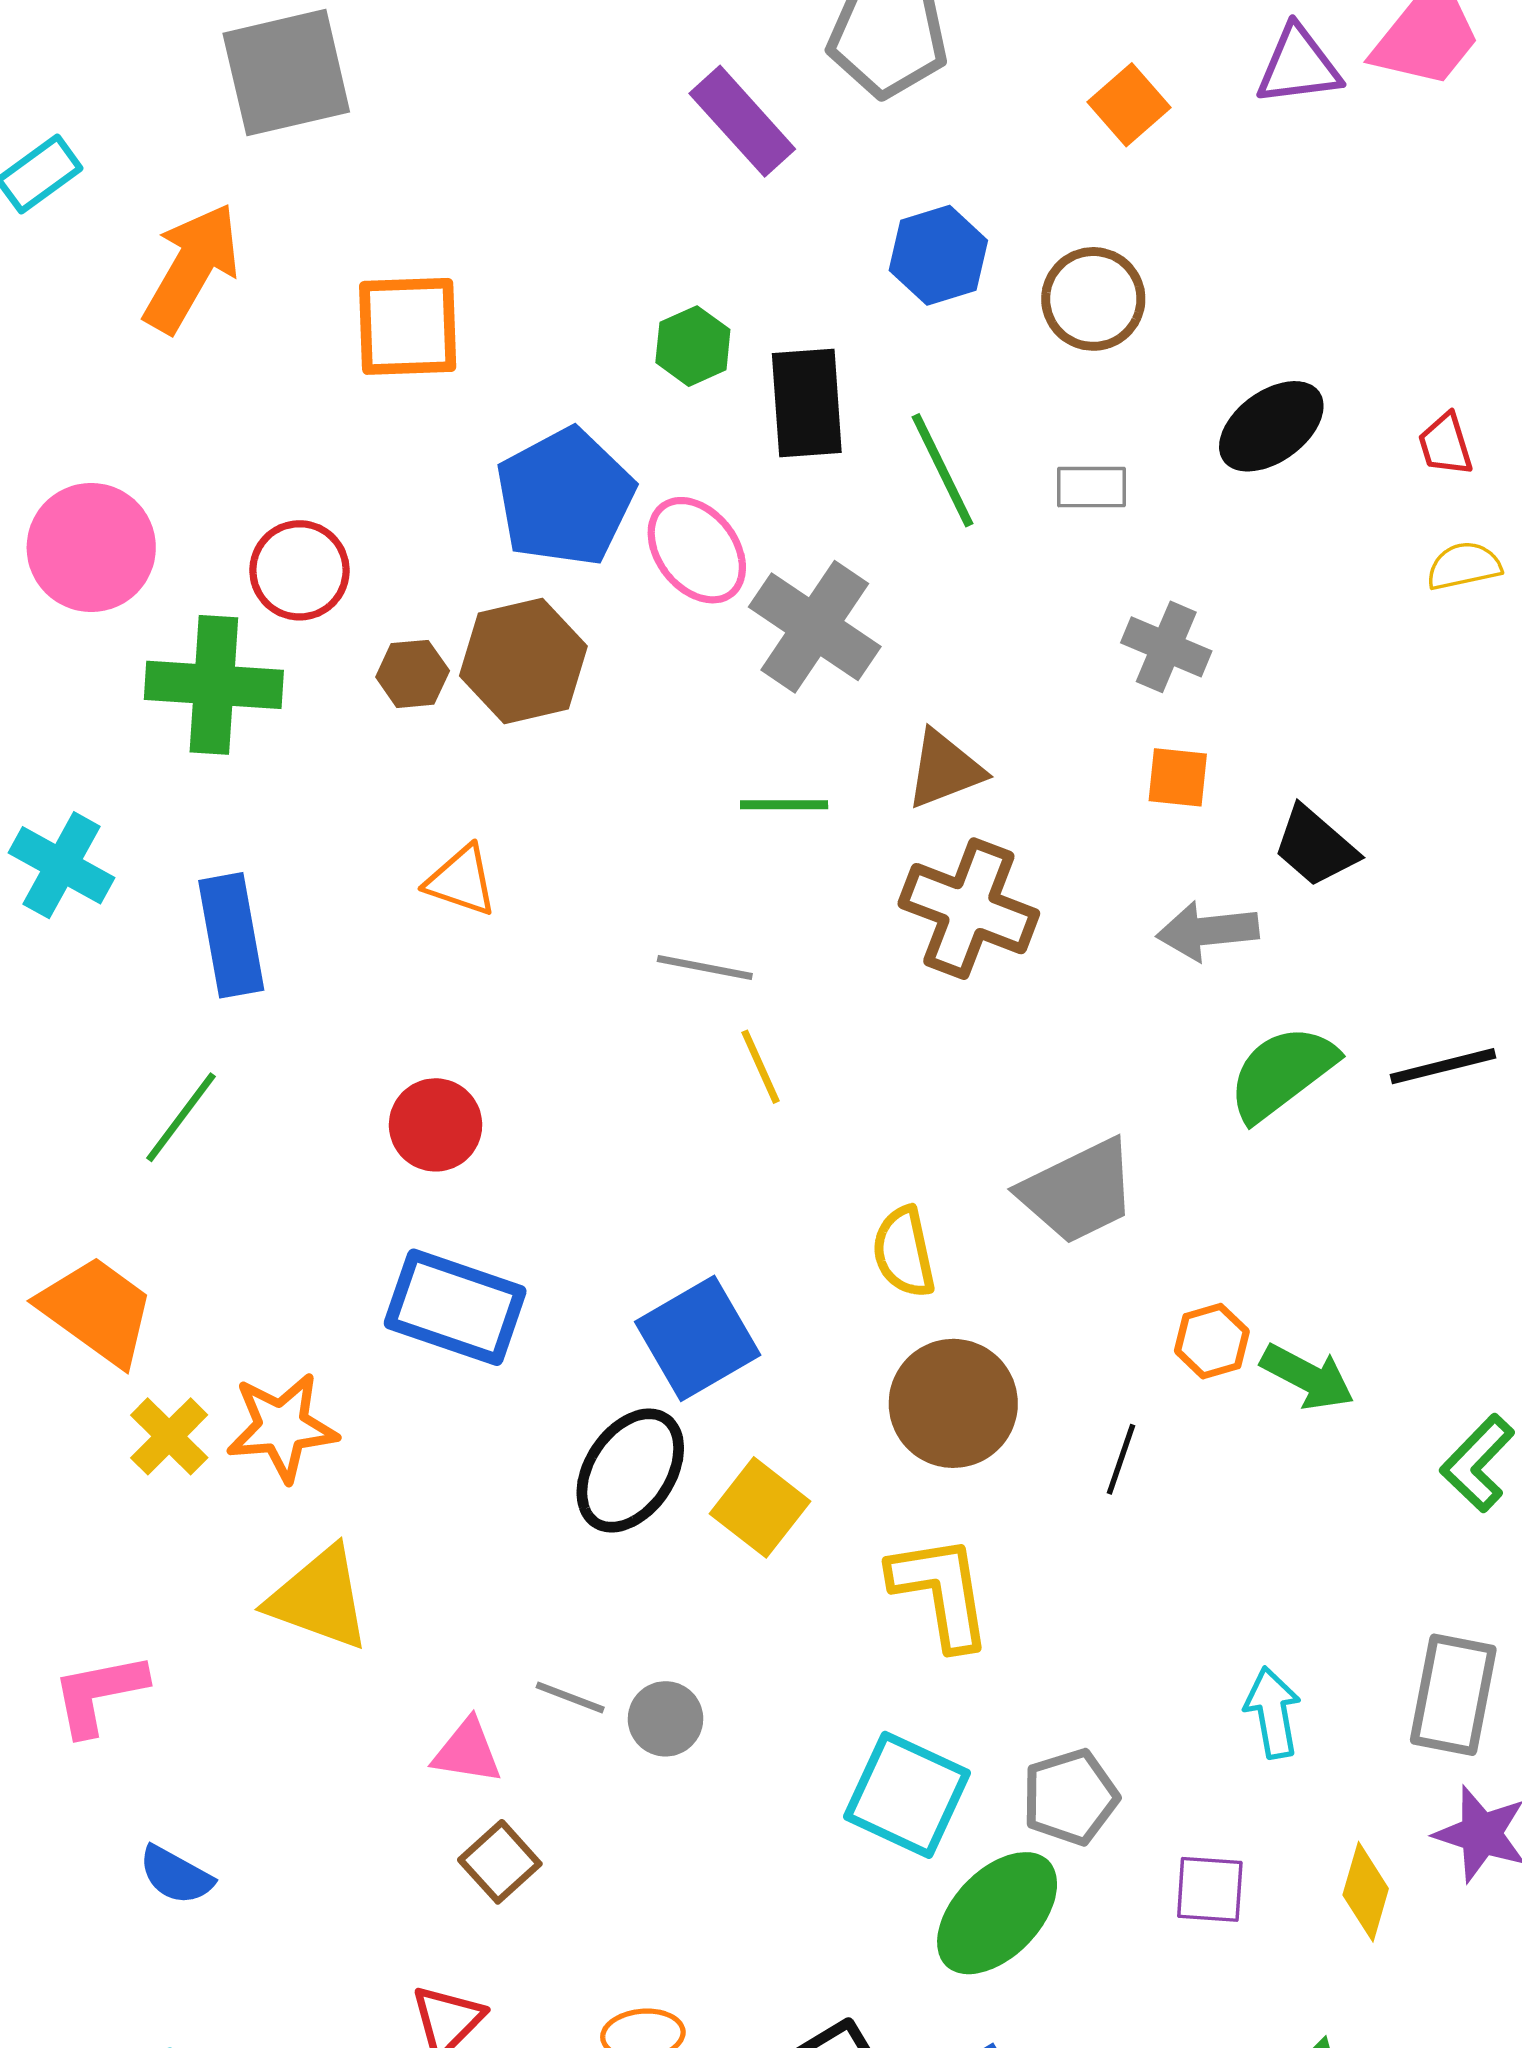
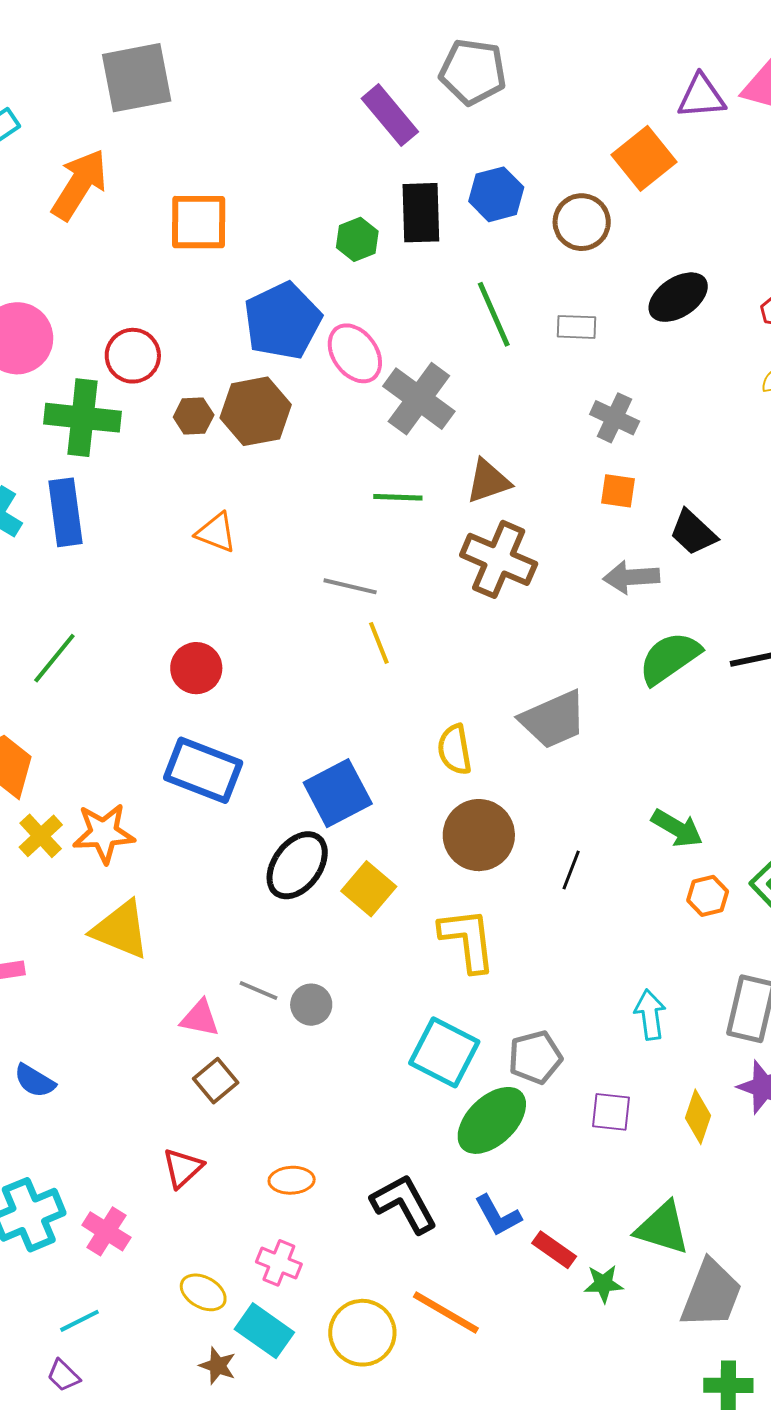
orange square: (1129, 105) -> (644, 158), moved, size x1.4
black rectangle: (807, 403) -> (421, 213), moved
blue rectangle: (231, 935) -> (65, 512), moved
orange hexagon: (1212, 1341) -> (708, 896), moved

